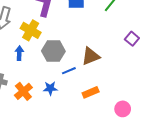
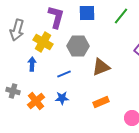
gray hexagon: (53, 51) -> (78, 46), moved
blue line: (69, 71) -> (64, 74), moved

